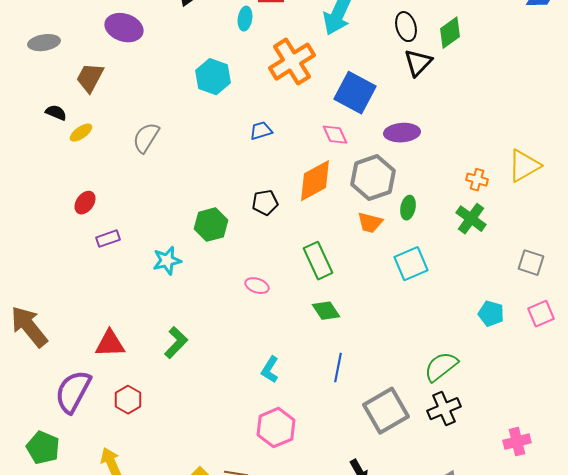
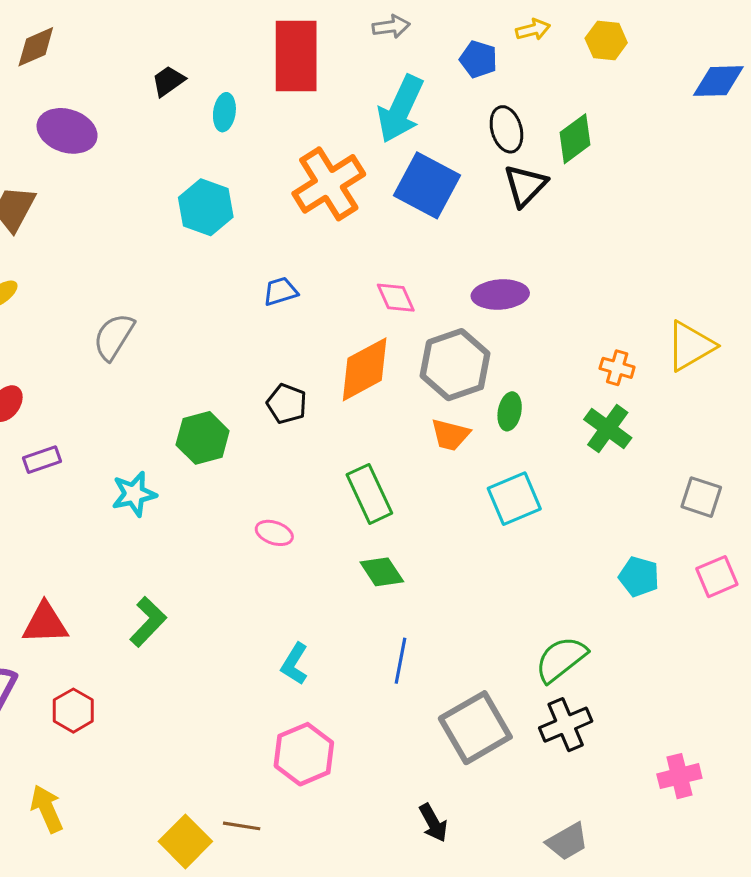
cyan ellipse: (245, 19) -> (224, 112), moved
blue square: (355, 93) -> (427, 185), moved
gray semicircle: (146, 138) -> (114, 337), moved
black pentagon: (265, 203) -> (287, 404), turned 30

